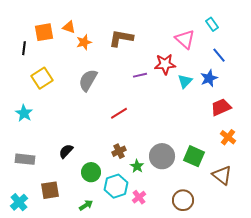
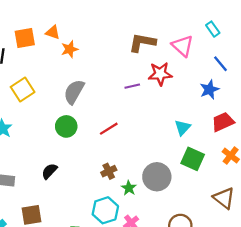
brown L-shape: (121, 38) -> (142, 43), moved
cyan triangle: (185, 81) -> (183, 128), moved
green square: (194, 156) -> (193, 159), moved
green circle: (91, 172) -> (66, 126), moved

